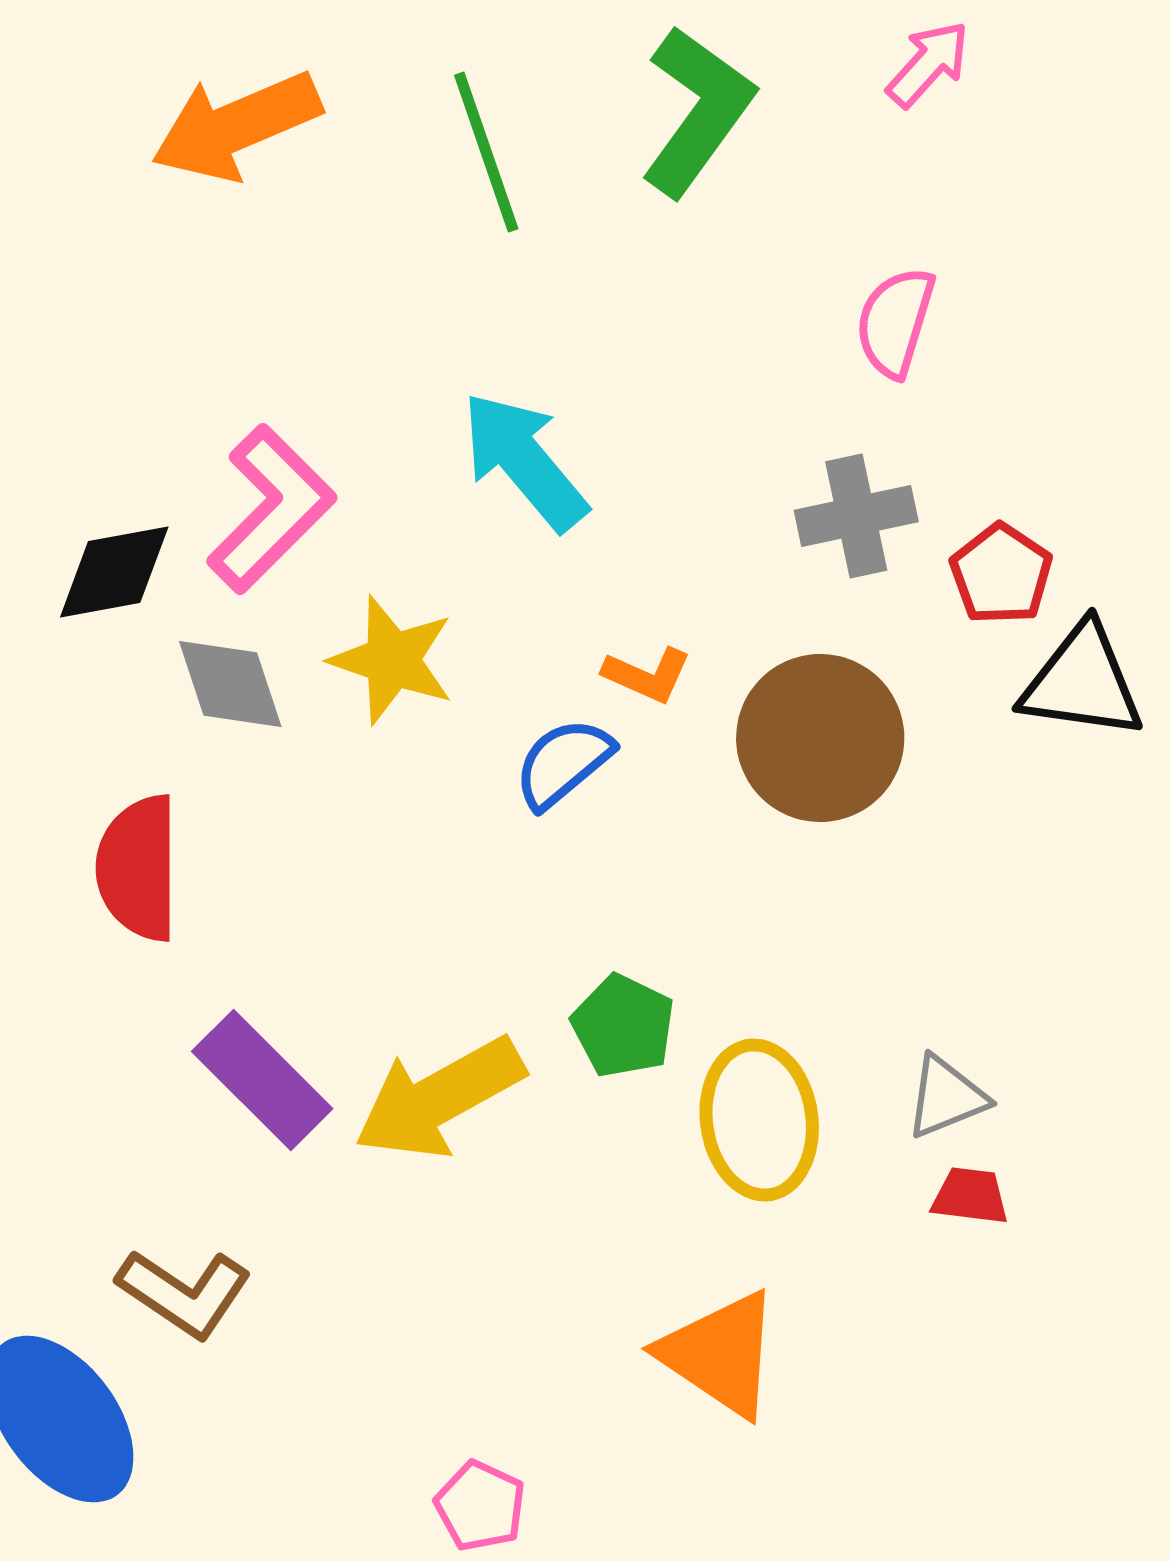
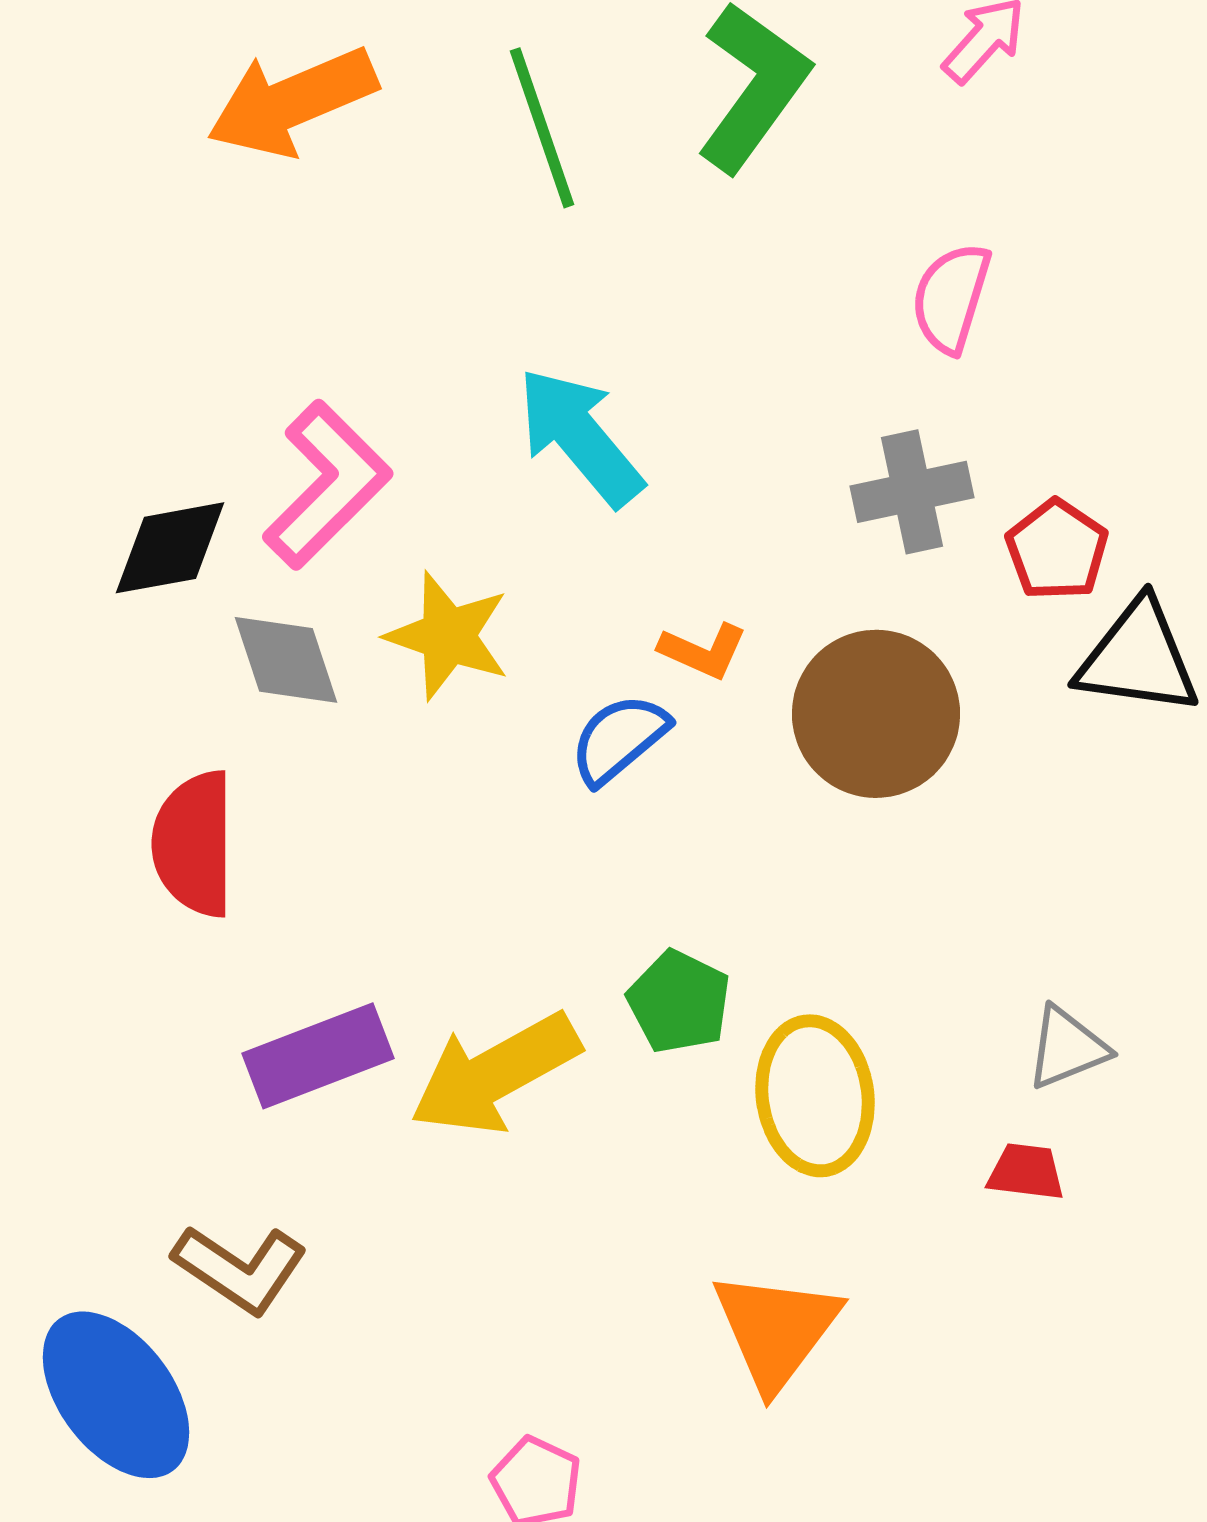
purple rectangle: (262, 1080) -> (318, 1056), turned -66
gray triangle: (946, 1097) -> (1067, 1048), moved
orange triangle: (720, 1354) -> (776, 1330), turned 33

